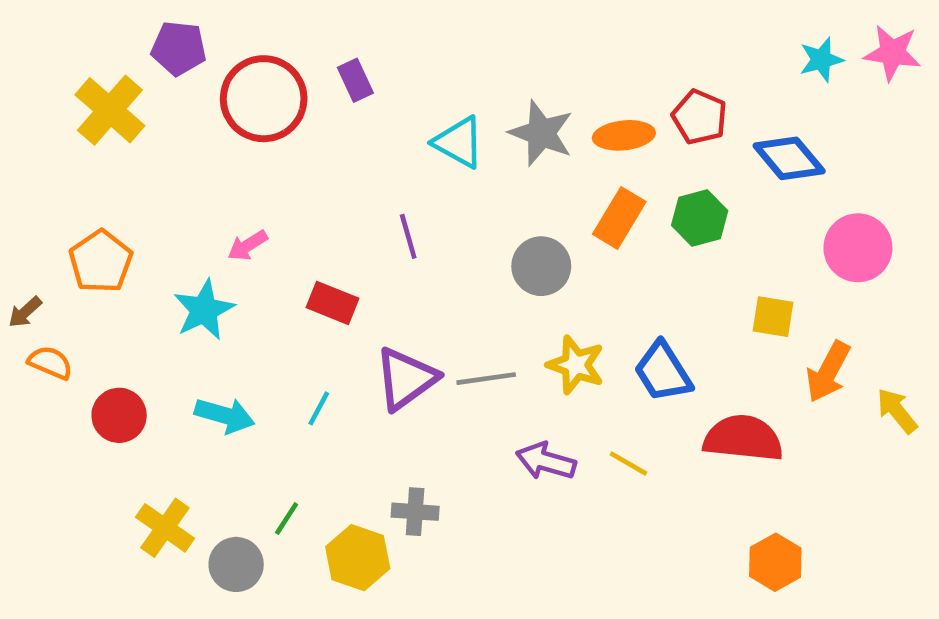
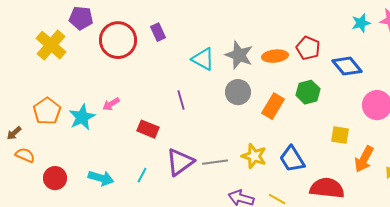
orange rectangle: (619, 218) -> (273, 106), moved
gray circle: (541, 266) -> (238, 92), moved
cyan star: (204, 310) -> (82, 117), moved

